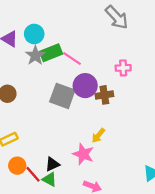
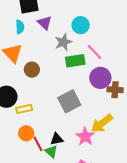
cyan circle: (34, 34) -> (81, 25), moved
green rectangle: (51, 53) -> (75, 61), moved
gray square: (62, 96) -> (69, 101), moved, turned 30
yellow arrow: (98, 135) -> (102, 123), size x1.6

